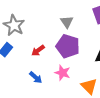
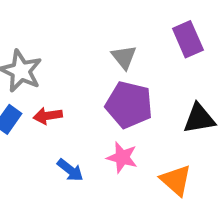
red arrow: (38, 51) -> (48, 116), moved, turned 32

